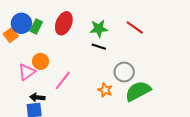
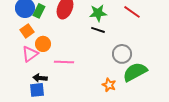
orange square: (11, 35) -> (27, 31), moved
pink line: (63, 80) -> (64, 62), turned 54
orange star: (105, 90) -> (109, 85), moved

